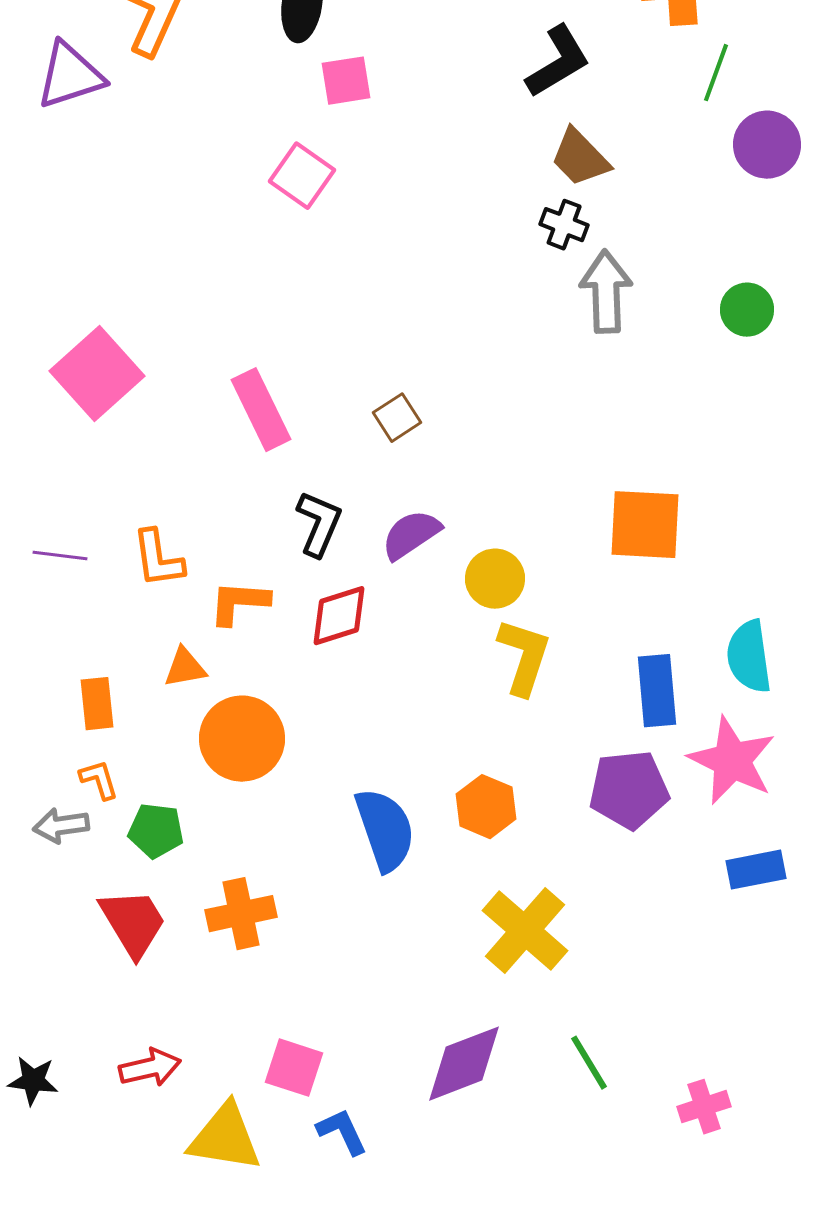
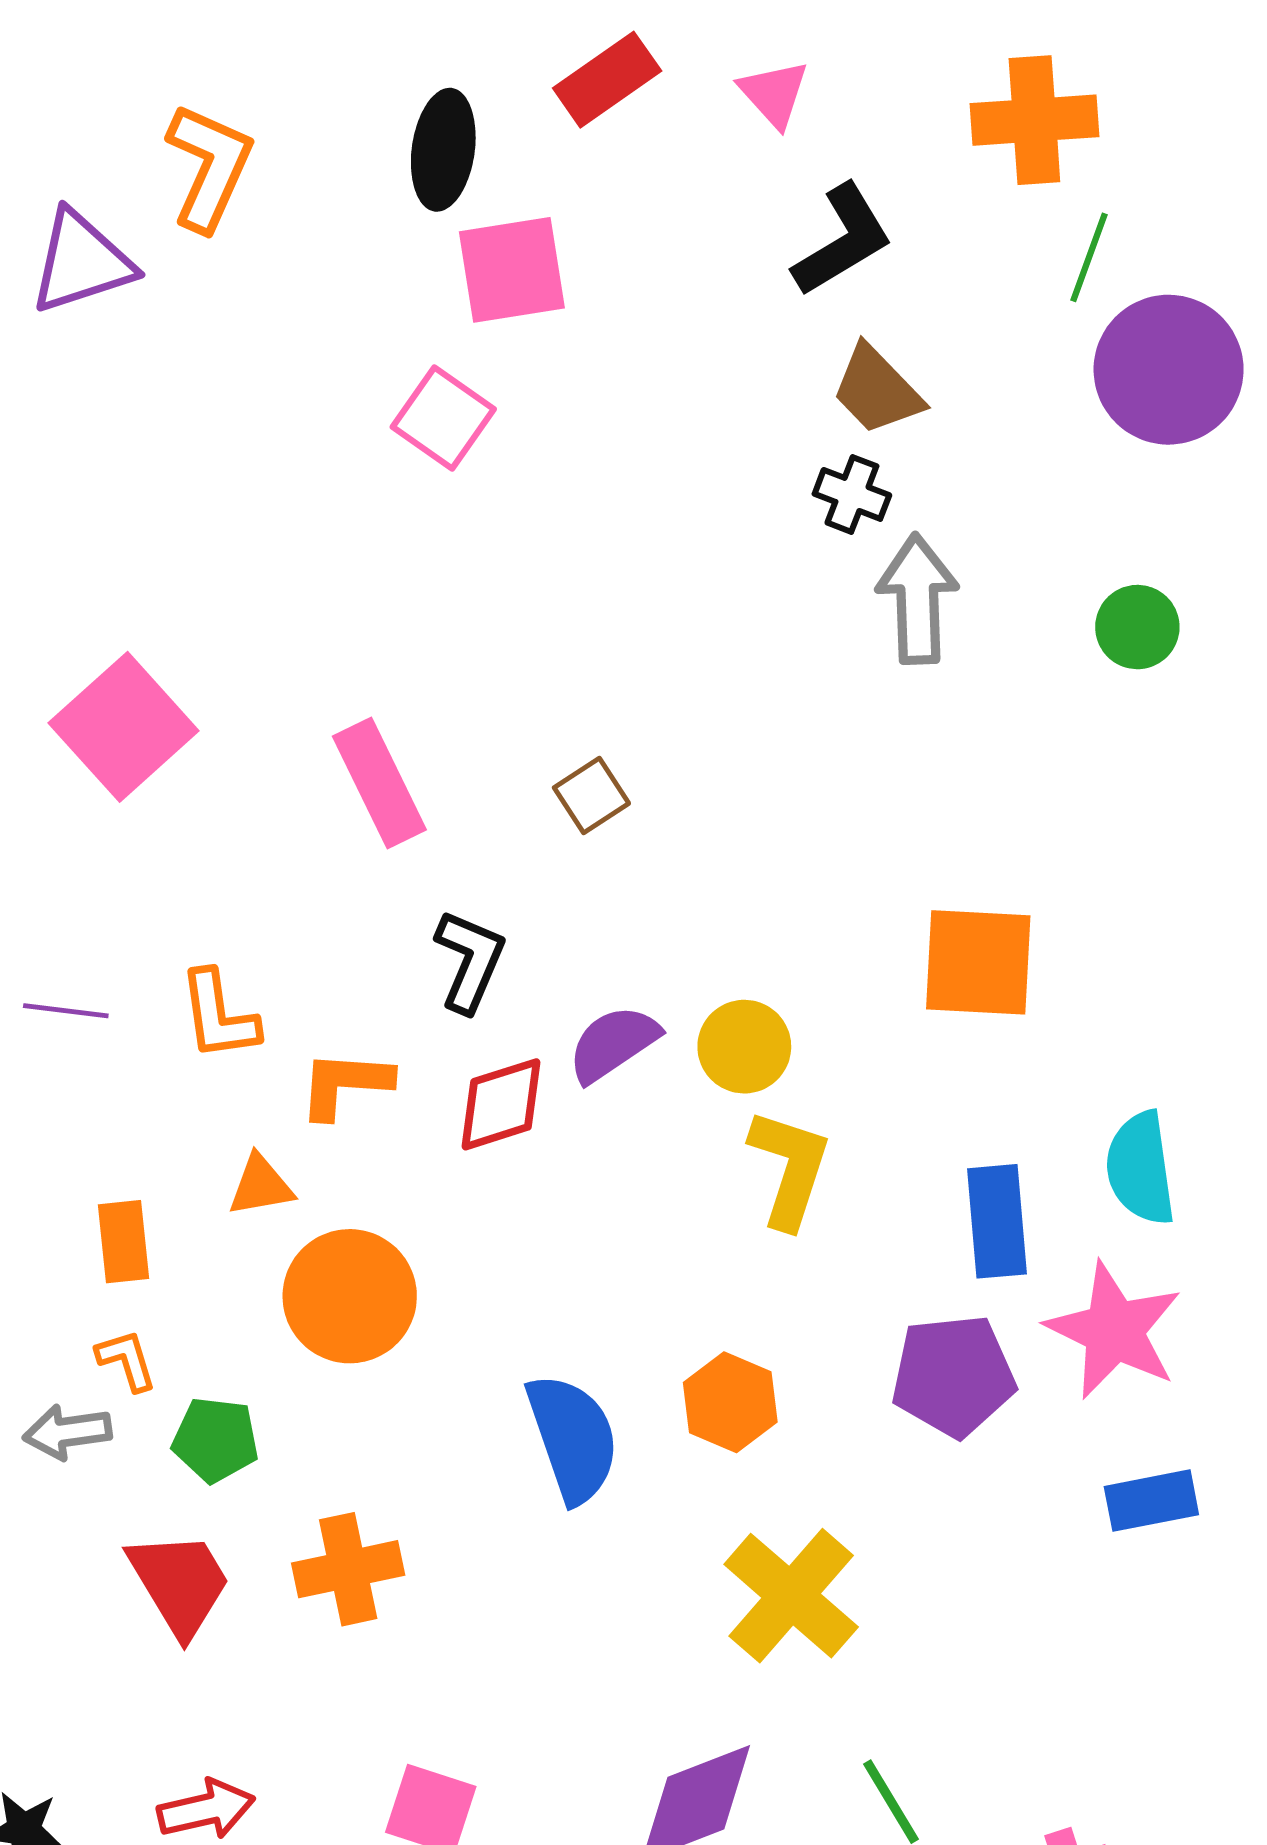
pink square: (346, 81) -> (512, 270), size x1.4
purple circle: (767, 145) -> (1169, 370), size x1.4
purple semicircle: (411, 535) -> (613, 1044), moved

